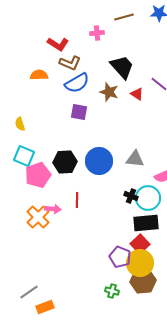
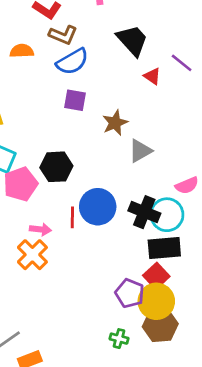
brown star: (109, 92) -> (115, 123), moved, turned 30
gray triangle: (135, 159) -> (140, 151), moved, turned -36
blue circle: (99, 161) -> (98, 207), moved
black cross: (131, 196) -> (144, 212), size x1.6
orange cross: (38, 217) -> (32, 255), moved

